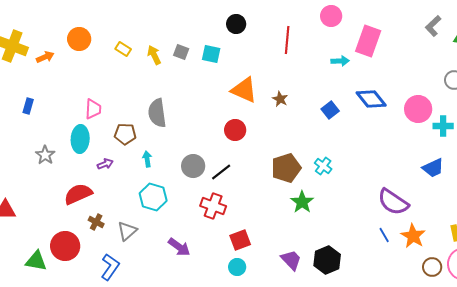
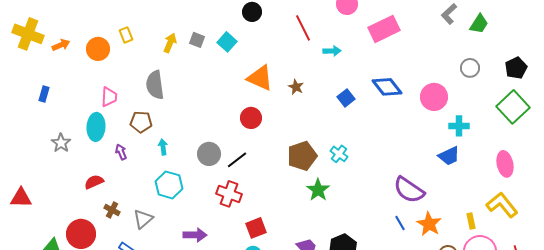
orange circle: (79, 39) -> (98, 49), moved
red line: (287, 40) -> (303, 28), turned -32
pink rectangle: (368, 41) -> (384, 29), turned 44
yellow rectangle: (123, 49) -> (126, 35), moved, turned 35
cyan square: (211, 54) -> (227, 42), turned 30
yellow arrow: (154, 55) -> (170, 43), turned 48
cyan arrow: (340, 61) -> (332, 51), moved
gray semicircle: (157, 113) -> (155, 85), moved
cyan cross: (443, 126) -> (459, 126), moved
purple arrow: (105, 164) -> (121, 152), turned -91
red semicircle: (78, 194) -> (94, 182), size x0.7
purple arrow: (179, 247) -> (195, 235), turned -35

